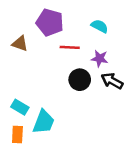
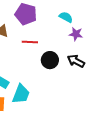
red line: (70, 47) -> (30, 42), moved
purple star: (100, 59) -> (76, 34), moved

